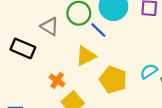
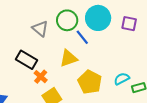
black rectangle: (23, 48) -> (27, 60), moved

